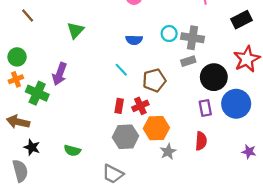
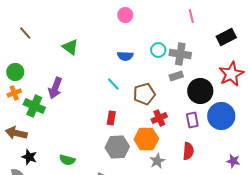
green triangle: (76, 30) -> (70, 47), turned -36
red cross: (140, 106) -> (159, 118), moved

